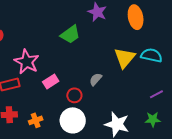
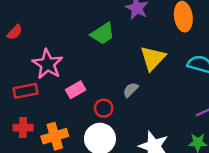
yellow triangle: (125, 58) -> (153, 58), moved
orange cross: (36, 120) -> (55, 136), size x1.5

